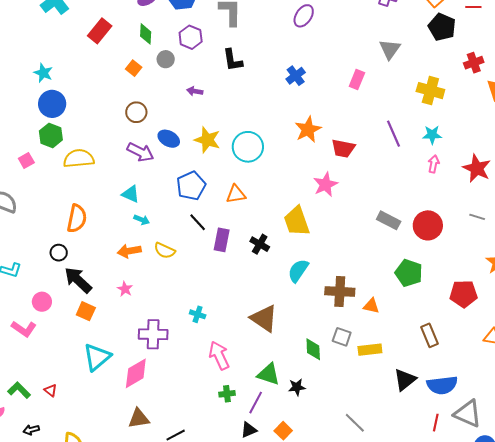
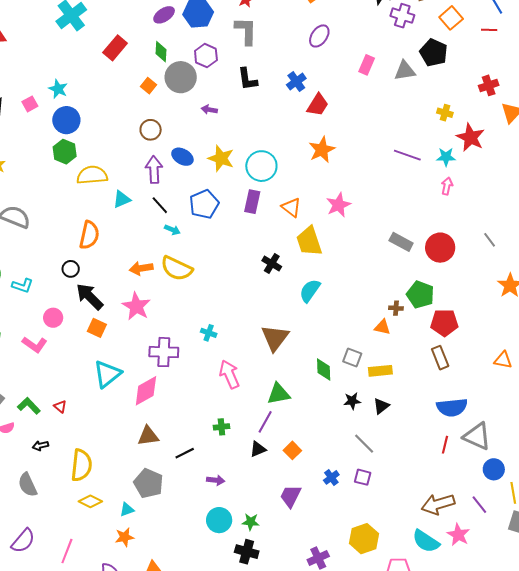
black pentagon: (442, 27) -> (434, 53), moved
gray triangle: (390, 49) -> (405, 71), turned 45
gray circle: (166, 59) -> (181, 77), size x1.8
blue cross: (296, 76) -> (296, 82), moved
pink rectangle: (357, 80) -> (367, 65), moved
yellow cross: (430, 91) -> (445, 113), size x0.6
purple line: (394, 134) -> (407, 155), turned -48
red trapezoid: (343, 148) -> (318, 105), moved, turned -70
purple arrow: (140, 152) -> (154, 170), turned -120
pink square: (26, 160) -> (30, 104), moved
red star: (477, 168) -> (471, 137), moved
cyan triangle: (131, 194) -> (122, 199), moved, turned -48
orange triangle: (236, 194) -> (291, 207), moved, turned 45
gray line: (477, 217) -> (490, 240), turned 35
cyan arrow: (142, 220) -> (172, 230), moved
black line: (198, 222) -> (160, 205), moved
purple rectangle: (222, 240) -> (252, 202), moved
yellow semicircle: (165, 251) -> (177, 269), size x1.5
pink star: (125, 289) -> (136, 306), size x1.8
brown cross: (340, 292) -> (396, 308), moved, size x0.5
red pentagon: (464, 294) -> (444, 323), moved
brown triangle: (264, 318) -> (275, 338), turned 32
green triangle: (268, 374) -> (279, 394), turned -30
black triangle: (405, 380) -> (381, 406), moved, size x0.7
black star: (297, 387) -> (352, 401), moved
green cross: (227, 394) -> (221, 427), moved

